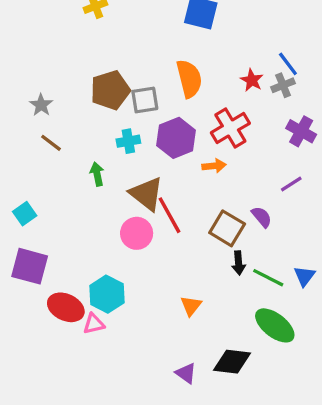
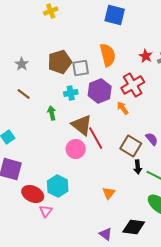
gray star: (41, 105) -> (22, 64), moved
orange arrow: (214, 166) -> (123, 108), turned -120
pink triangle: (94, 324) -> (46, 211), moved, turned -40

